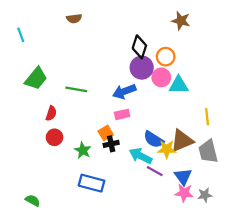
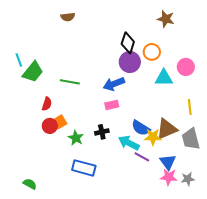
cyan line: (21, 35) -> (19, 60), moved
pink circle: (161, 77) -> (186, 67), moved
orange square: (106, 133) -> (60, 122), moved

